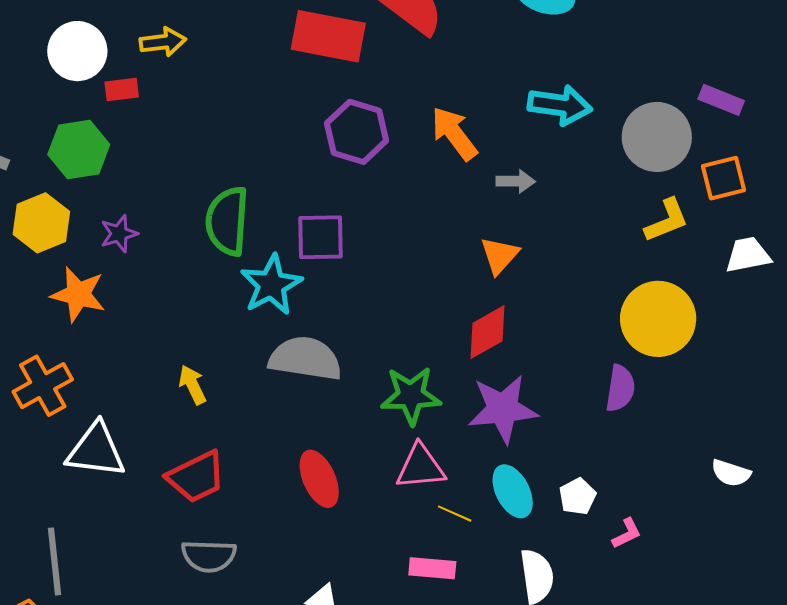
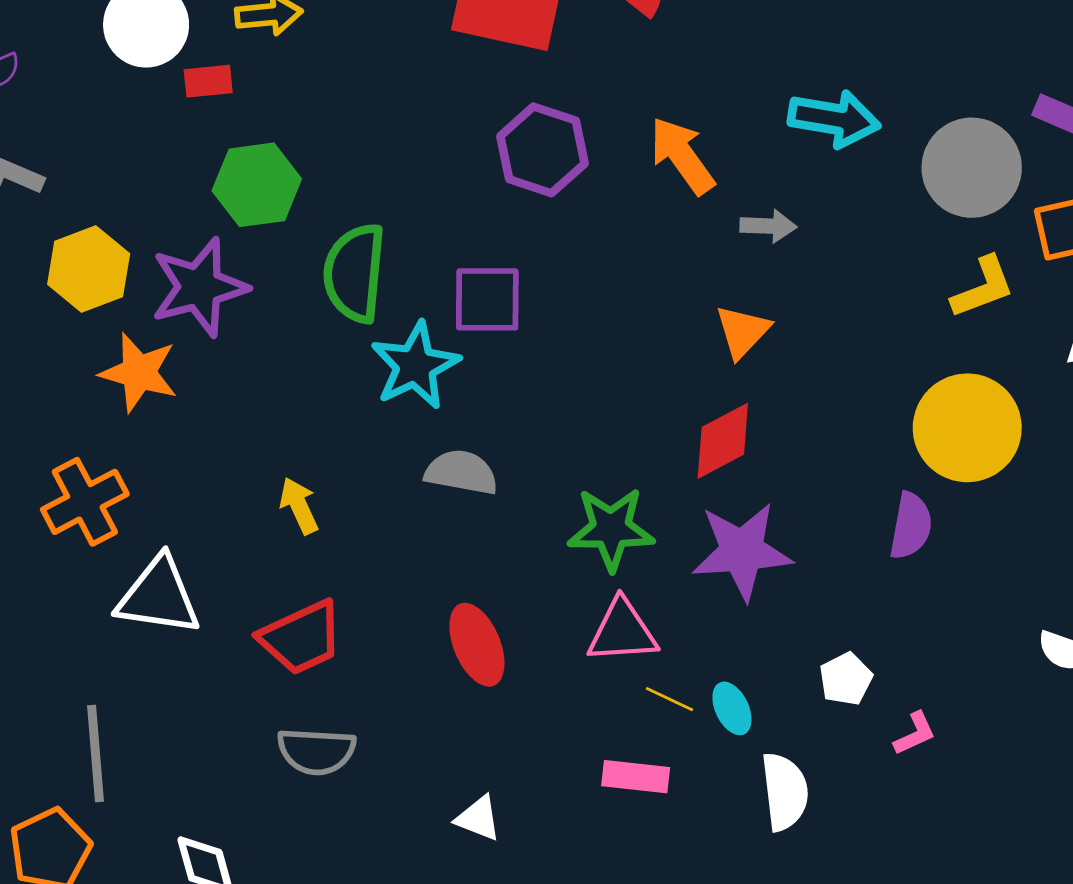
green hexagon: (79, 149) -> (257, 185), moved
purple star: (119, 234) -> (199, 287), size x1.8
gray semicircle: (305, 359) -> (461, 472), size x0.7
cyan ellipse: (513, 491) -> (732, 708), moved, size x0.7

